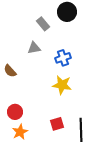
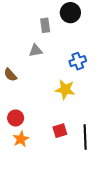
gray rectangle: (43, 24) -> (45, 25), turned 32
blue cross: (63, 58) -> (78, 61), moved

